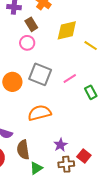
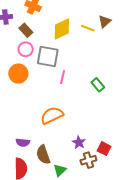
yellow line: (91, 46) -> (88, 28), moved
gray square: (40, 74) -> (48, 57), moved
pink line: (70, 79) -> (63, 77), moved, turned -32
orange circle: (12, 82) -> (18, 74), moved

